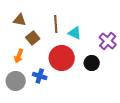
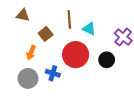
brown triangle: (20, 20) -> (23, 15), moved

